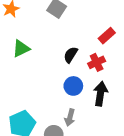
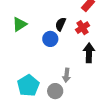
blue circle: (73, 86) -> (50, 39), moved

